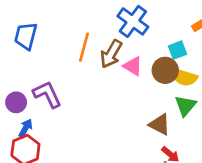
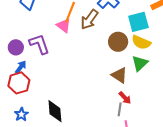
cyan square: (178, 50) -> (138, 22), size x1.5
pink triangle: (133, 66) -> (64, 26), moved
brown circle: (165, 70) -> (118, 42), moved

